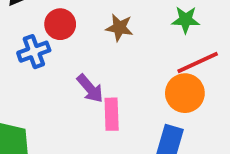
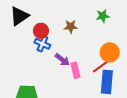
blue cross: (34, 52) -> (42, 44), moved, turned -35
red line: (198, 63) -> (102, 65), moved

